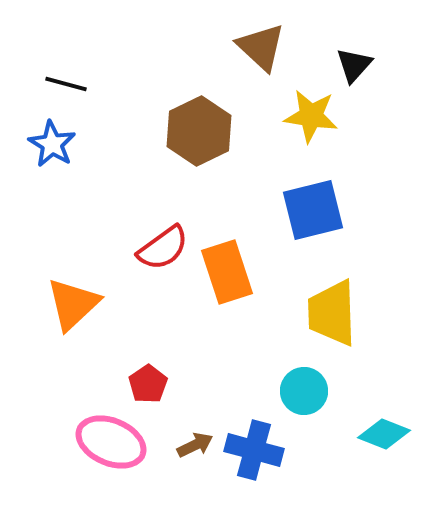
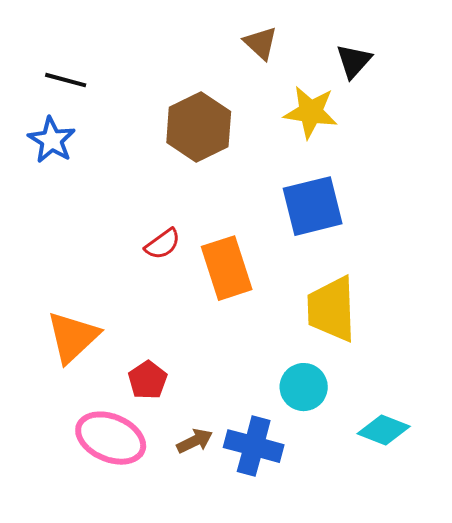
brown triangle: (261, 47) -> (261, 43), size x0.7
red semicircle: (163, 248) -> (163, 244), size x0.7
orange triangle: (73, 304) -> (73, 337), moved

